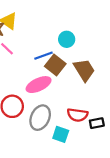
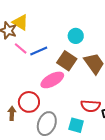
blue line: (43, 56) -> (39, 51), moved
gray ellipse: (40, 118) -> (47, 124), moved

